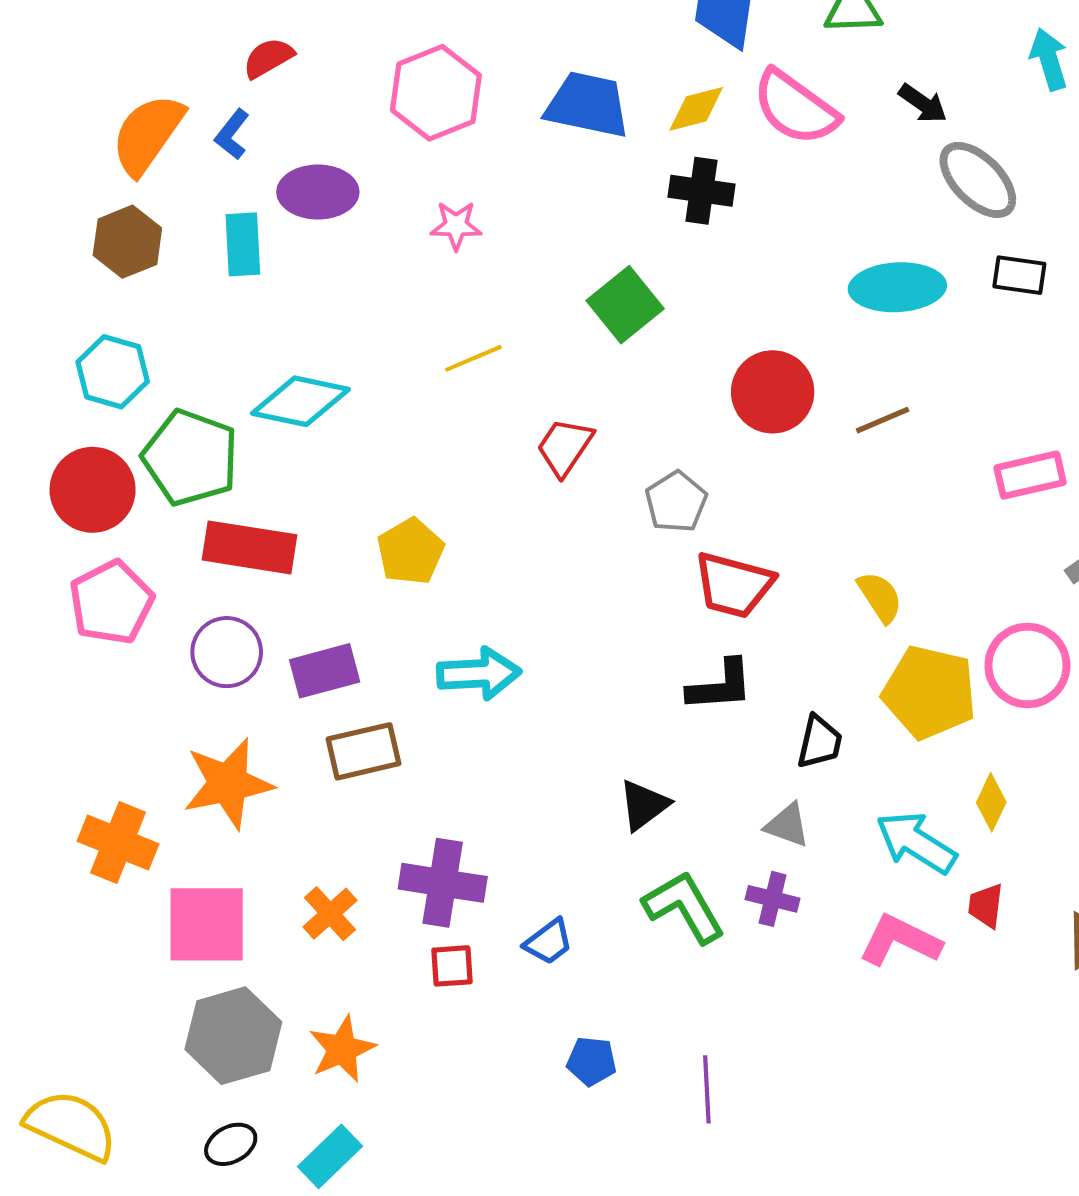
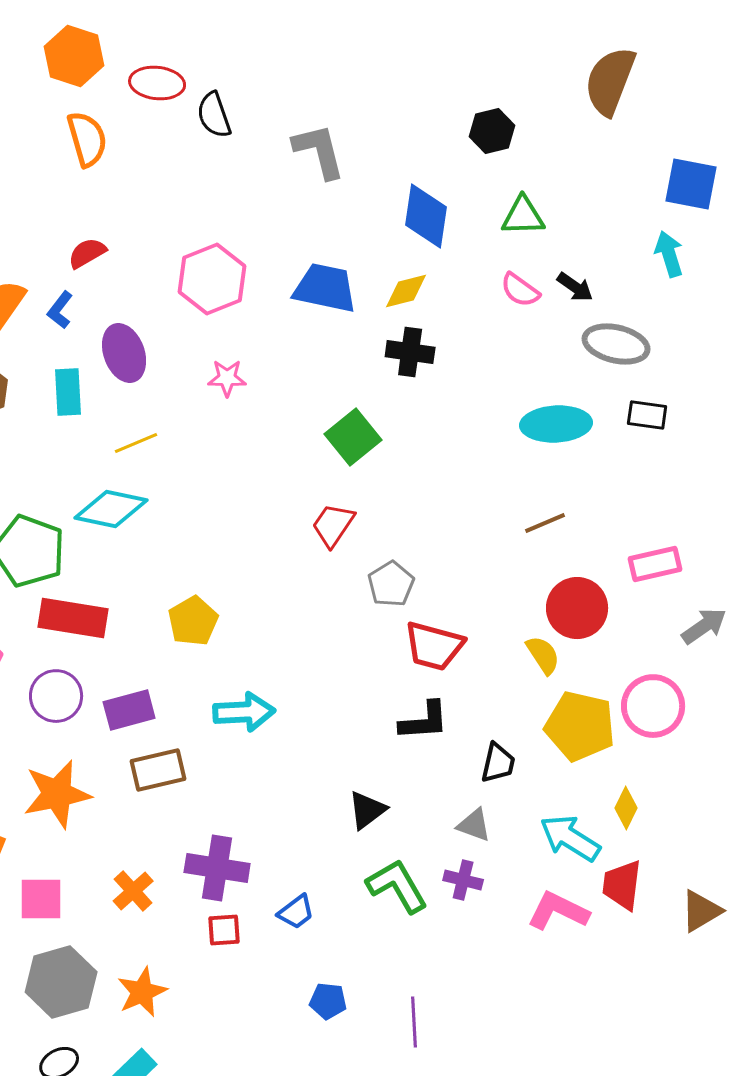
pink semicircle: (795, 108) -> (520, 290), moved, size x0.6
gray ellipse: (978, 180) -> (616, 344), turned -32
purple ellipse: (318, 192) -> (124, 353), turned 70
yellow line: (473, 358) -> (136, 443), moved
red circle: (773, 392) -> (577, 608), moved
red trapezoid: (565, 447) -> (333, 525), moved
red trapezoid: (986, 906) -> (622, 885), size x1.5
pink square: (207, 924) -> (41, 899), size x0.7

